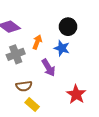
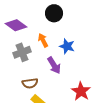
black circle: (68, 27) -> (54, 13), moved
orange arrow: (37, 42) -> (43, 40), turned -48

